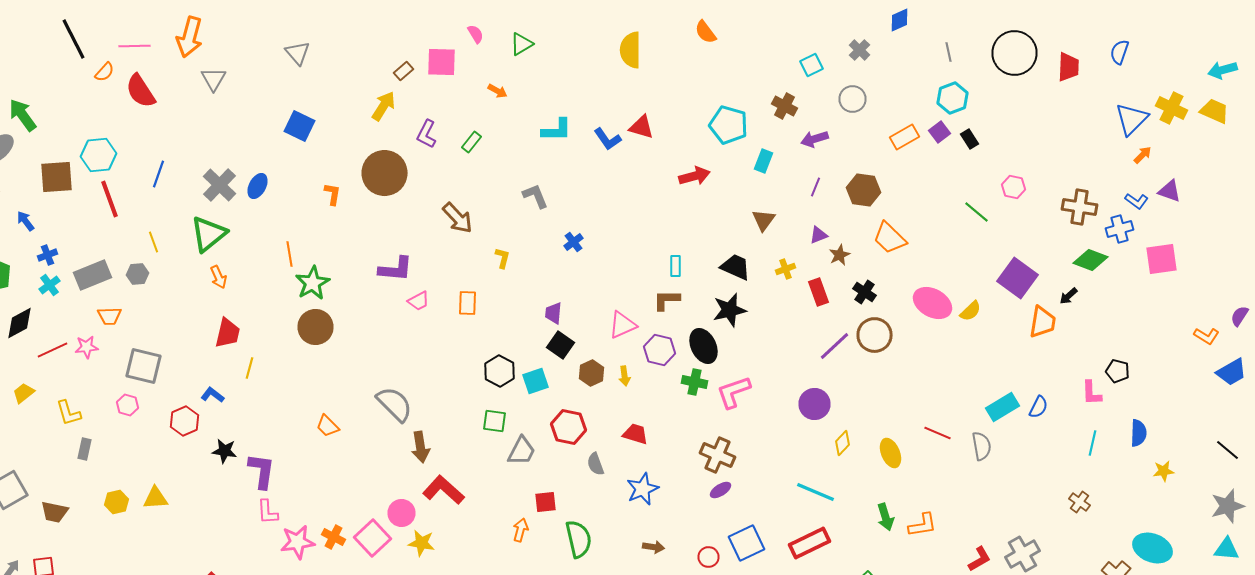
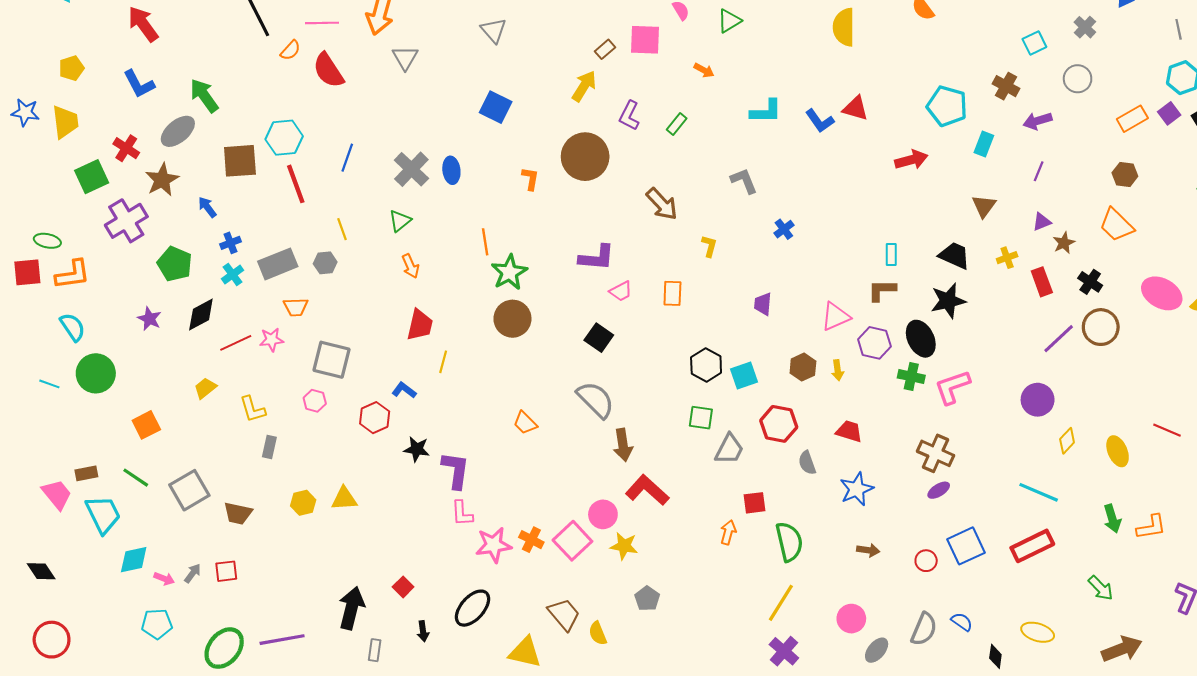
blue ellipse: (258, 186) -> (451, 170), turned -35
brown hexagon: (864, 190) -> (1125, 174), moved, size x0.7
green triangle: (208, 234) -> (400, 221), size x0.6
black square: (560, 345) -> (599, 338), moved

